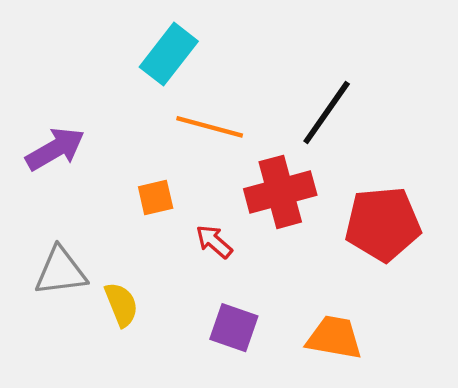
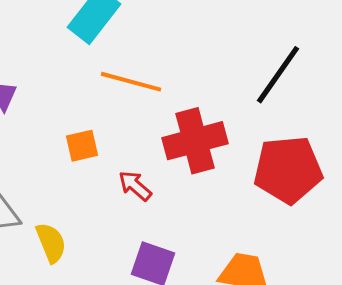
black line: (327, 113) -> (278, 75), moved

